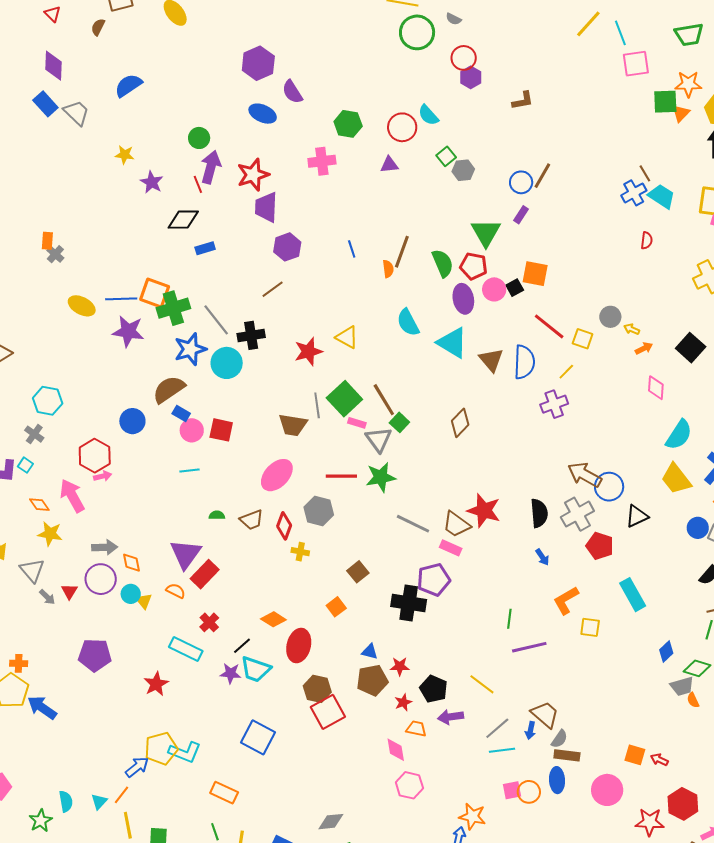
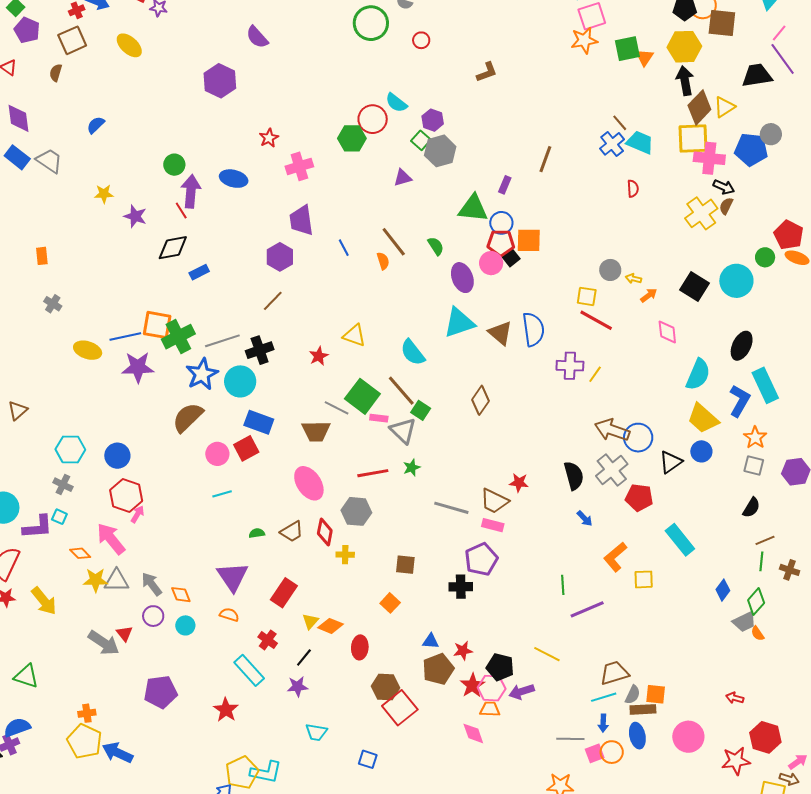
red circle: (464, 58) -> (421, 40), size x0.7
purple hexagon: (471, 77) -> (433, 120), moved
orange star: (688, 84) -> (584, 40), moved
blue semicircle: (128, 85) -> (96, 125), size x0.7
purple semicircle: (292, 92) -> (257, 37), moved
blue ellipse: (263, 114) -> (234, 179), moved
green hexagon: (348, 124) -> (352, 138), moved
purple triangle: (389, 165) -> (403, 178), moved
gray hexagon: (463, 170) -> (440, 151), size x1.4
red star: (253, 175) -> (269, 138), moved, size x0.6
brown line: (542, 176) -> (545, 159), moved
blue circle: (521, 182) -> (501, 223), moved
purple trapezoid: (266, 207) -> (301, 220), moved
green triangle: (486, 233) -> (473, 208), turned -44
orange rectangle: (47, 241) -> (42, 256), moved
brown line: (402, 252) -> (394, 242), turned -48
green semicircle: (443, 263) -> (436, 246), size x0.7
red pentagon: (474, 266) -> (501, 243), moved
gray line: (216, 320) -> (222, 341), turned -60
cyan semicircle: (408, 323) -> (413, 352), moved
red line: (549, 326) -> (596, 320), moved
cyan triangle: (452, 343) -> (459, 323), turned -40
red star: (308, 351) -> (319, 356), size x0.7
yellow line: (566, 372) -> (595, 374), moved
purple cross: (554, 404) -> (570, 366), turned 32
gray line: (317, 405) -> (337, 408), turned -45
blue rectangle: (181, 414) -> (259, 422), moved, size x1.6
blue circle: (132, 421) -> (117, 456), moved
red square: (221, 430) -> (246, 448), turned -30
pink ellipse: (277, 475) -> (309, 483), turned -68
pink arrow: (103, 476) -> (137, 514), turned -36
green star: (381, 477) -> (412, 467), size x0.6
red star: (484, 511) -> (519, 483), size x0.6
blue circle: (698, 528) -> (701, 451), moved
gray arrow: (105, 547) -> (152, 584), turned -115
gray triangle: (32, 570) -> (117, 581), moved, turned -40
brown square: (358, 572) -> (405, 565), turned -35
red rectangle: (205, 574) -> (284, 593), moved
purple circle: (101, 579) -> (153, 616), size x0.7
gray arrow: (47, 597) -> (104, 643), size x1.8
yellow triangle: (144, 601) -> (310, 621), moved, turned 30
black cross: (409, 603) -> (461, 587), size x0.7
red ellipse: (299, 646) -> (360, 647), size x0.7
cyan rectangle: (186, 649) -> (249, 670), turned 32
green diamond: (697, 668) -> (756, 602), turned -56
cyan trapezoid: (256, 669) -> (316, 732), moved, size x0.7
red star: (403, 702) -> (472, 685), size x1.4
brown trapezoid: (545, 714) -> (614, 673), turned -48
gray line: (497, 728) -> (570, 739), moved, turned 52
blue arrow: (530, 730) -> (603, 723), moved
blue square: (258, 737) -> (368, 759), moved, size x0.6
cyan line: (502, 750) -> (604, 697), moved
orange square: (635, 755) -> (656, 694), moved
pink hexagon: (409, 785) -> (492, 688), moved

